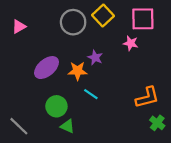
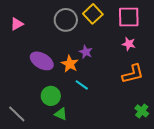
pink star: (131, 43) -> (129, 44), moved
purple ellipse: (47, 68) -> (42, 61), turned 70
orange star: (78, 71) -> (70, 64), turned 30
orange L-shape: (147, 97) -> (133, 74), moved

